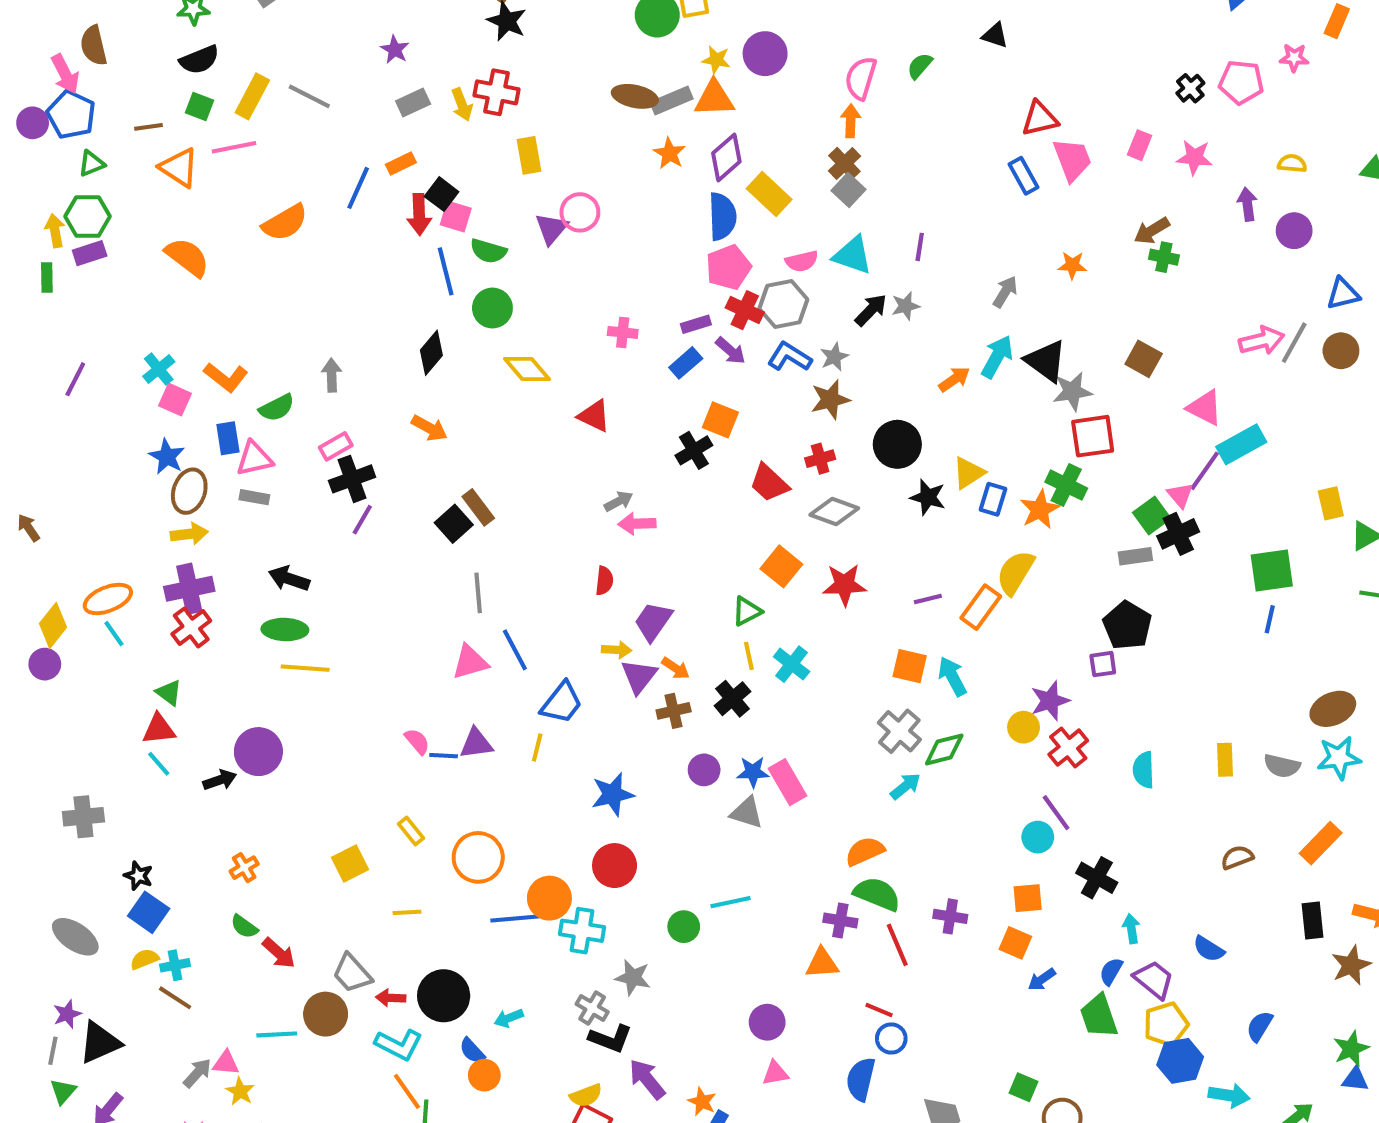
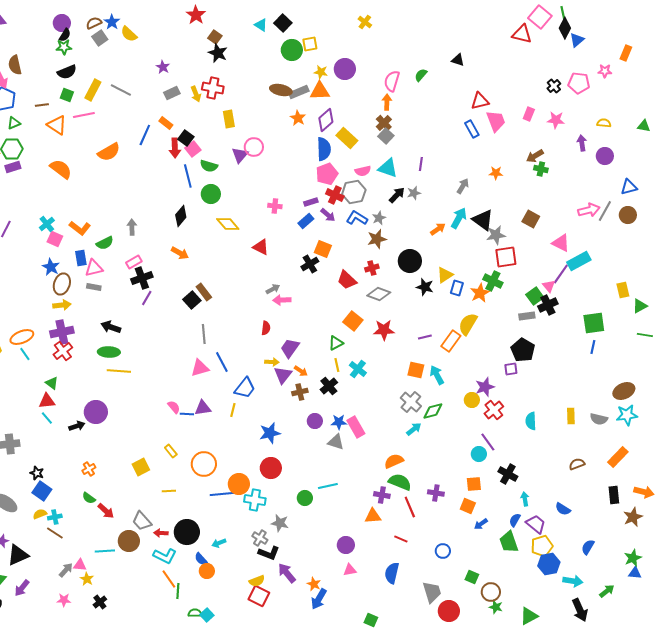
orange rectangle: (401, 164) -> (166, 123), turned 64
pink square: (456, 216) -> (193, 149), turned 35
blue circle: (891, 1038) -> (443, 551), moved

